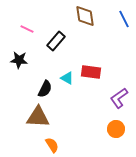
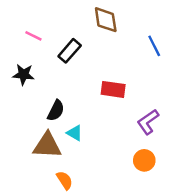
blue line: (124, 19) -> (154, 46), moved
cyan triangle: (67, 78) -> (75, 133), moved

